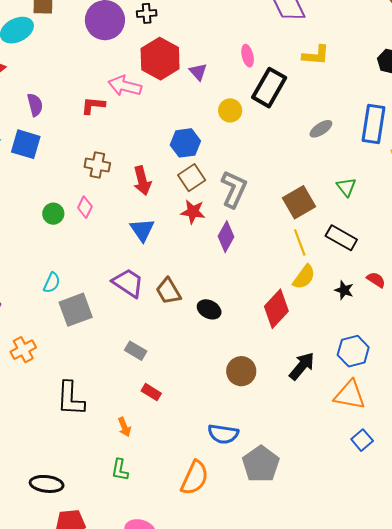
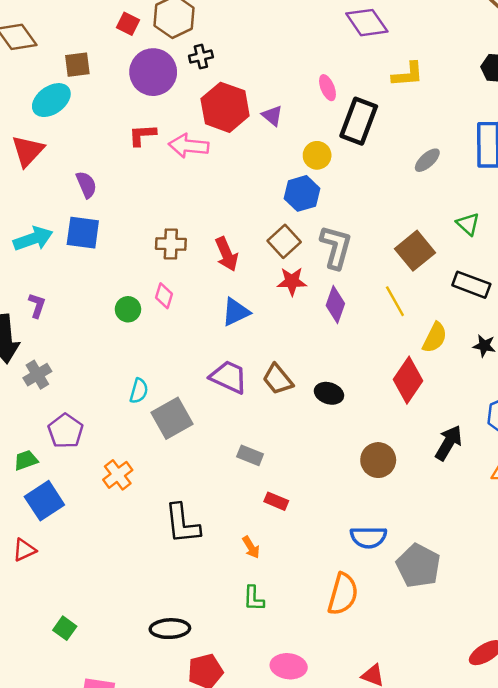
red L-shape: (93, 105) -> (142, 135), moved
blue hexagon: (185, 143) -> (302, 193), moved
blue triangle: (142, 230) -> (236, 312), turned 48
yellow line: (300, 242) -> (395, 301), moved

